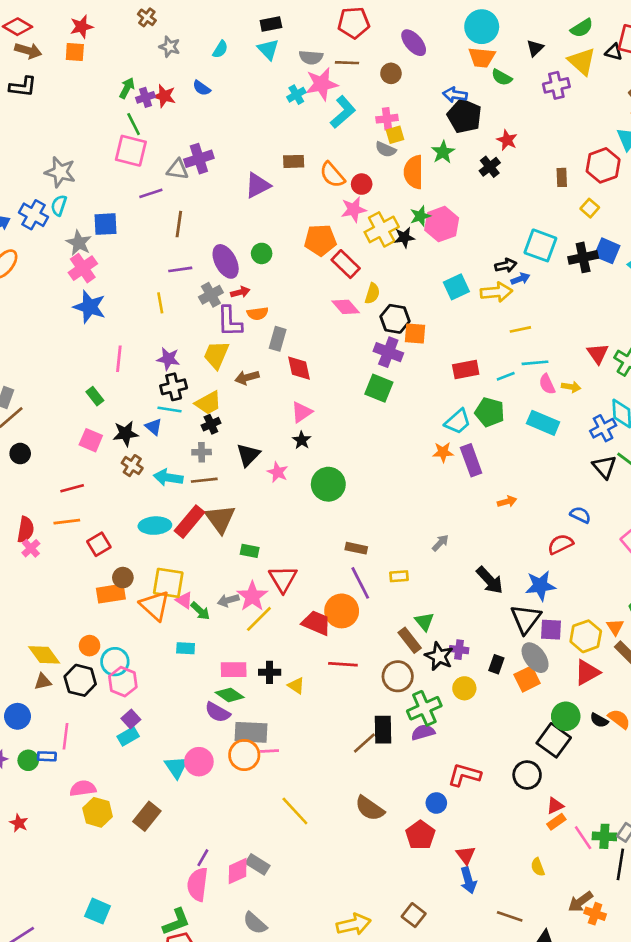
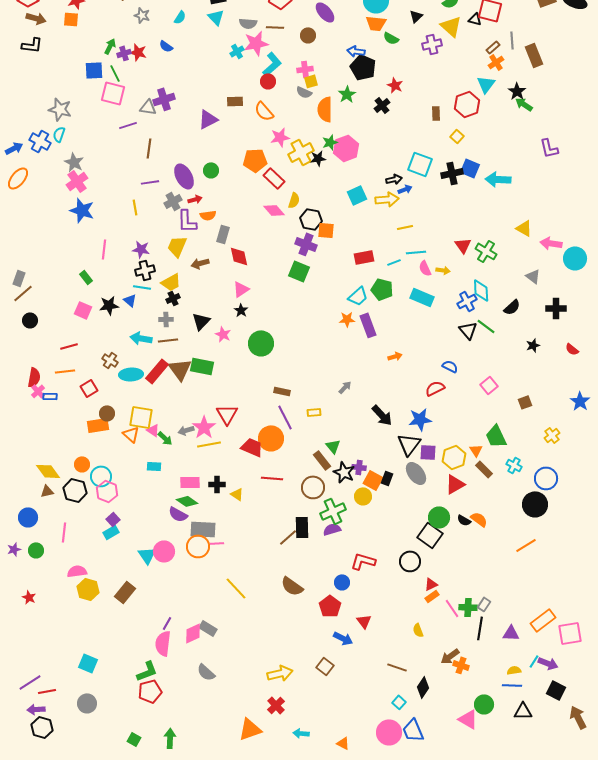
red circle: (362, 184) -> (268, 81), moved
blue square: (106, 224) -> (94, 70), moved
brown cross: (132, 466) -> (110, 360), moved
green rectangle: (250, 551) -> (202, 366), moved, size x1.6
orange triangle: (155, 606) -> (131, 434), size x0.7
yellow line: (259, 619) -> (209, 444), turned 35
orange square: (527, 679) -> (373, 480), moved, turned -36
blue rectangle: (47, 756) -> (50, 396), moved
blue arrow: (468, 880) -> (343, 638), moved, turned -48

